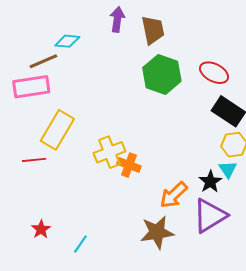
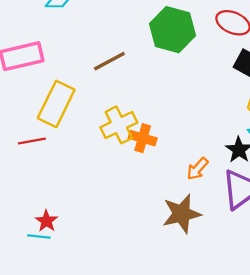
brown line: (43, 61) -> (109, 61), moved
orange arrow: (174, 195) -> (197, 169), size x0.7
cyan line: (80, 244) -> (39, 236), moved, turned 66

